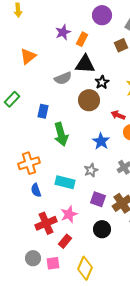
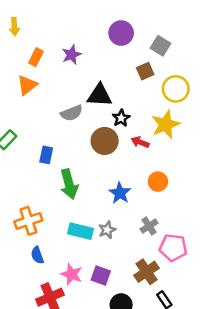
orange rectangle: (82, 39) -> (36, 57), moved
red arrow: (118, 115) -> (140, 142), moved
cyan rectangle: (65, 182) -> (80, 231), moved
purple square: (98, 199) -> (101, 276), moved
pink star: (69, 214) -> (72, 274), moved, turned -30

